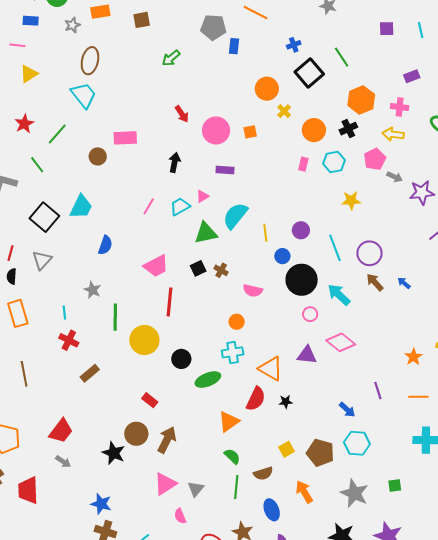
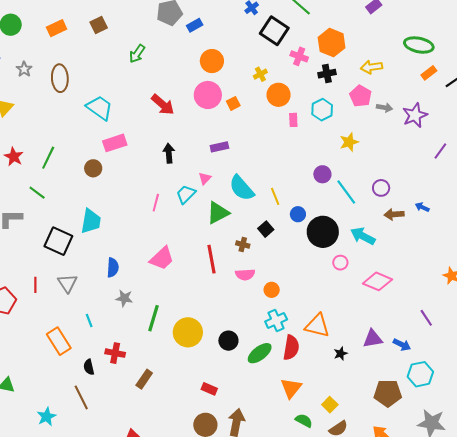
gray star: (72, 25) -> (24, 69), moved
blue rectangle: (234, 46) -> (195, 25), turned 70
orange circle: (267, 89) -> (212, 61), moved
cyan trapezoid: (83, 95) -> (100, 108), moved
pink cross: (400, 107) -> (299, 56), moved, turned 30
yellow cross: (284, 111) -> (260, 74), turned 32
red arrow: (182, 114) -> (163, 105), size x1.4
black cross: (348, 129) -> (327, 74), turned 30
pink circle: (216, 130) -> (208, 95), moved
orange circle: (314, 130) -> (279, 95), moved
cyan semicircle: (235, 216) -> (242, 188), turned -64
purple circle: (301, 230) -> (322, 174), moved
blue semicircle: (105, 245) -> (113, 268), moved
purple circle: (369, 253) -> (381, 188), size x0.7
pink trapezoid: (156, 266) -> (162, 258), moved
black square: (198, 268) -> (266, 229), moved
black semicircle: (12, 276) -> (89, 367), moved
brown arrow: (375, 282) -> (394, 214), turned -36
pink semicircle: (253, 291) -> (245, 274), moved
red line: (170, 302) -> (212, 259), moved
cyan line: (64, 312) -> (89, 320), moved
green line: (115, 317) -> (153, 318), turned 32
purple triangle: (307, 355) -> (373, 339), moved
red semicircle: (256, 399) -> (291, 348), moved
yellow square: (287, 449) -> (330, 405), moved

